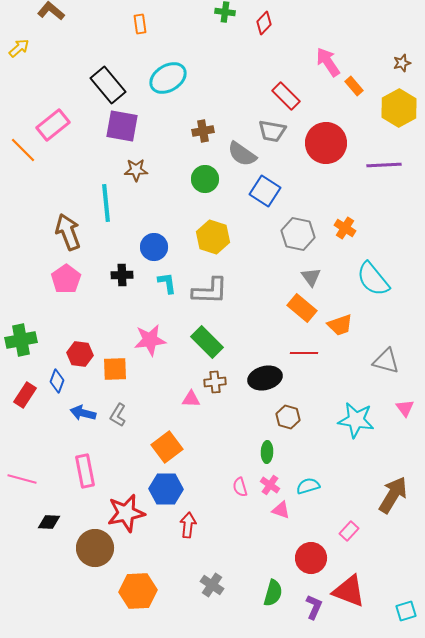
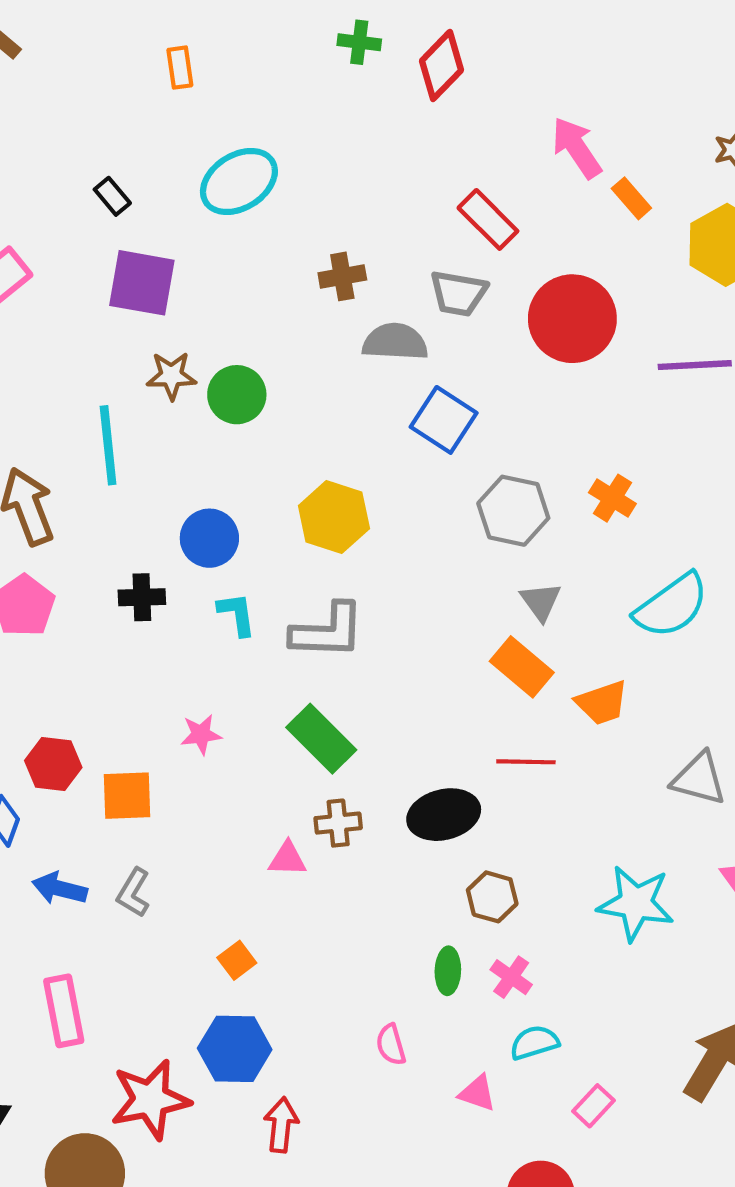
red diamond: (264, 23) -> (442, 65), size x1.4
black rectangle: (108, 85) -> (112, 196), size x0.5
brown cross: (203, 131) -> (342, 276), moved
gray semicircle: (242, 154) -> (395, 342), turned 148
green circle: (205, 179) -> (237, 395), moved
cyan semicircle: (373, 279) -> (672, 606), turned -87
pink star: (150, 340) -> (201, 734), size x0.6
orange square: (167, 447) -> (237, 960), size x0.6
pink cross: (270, 485) -> (511, 977), moved
pink rectangle: (349, 531) -> (593, 1106), moved

